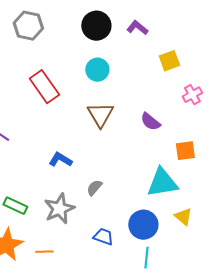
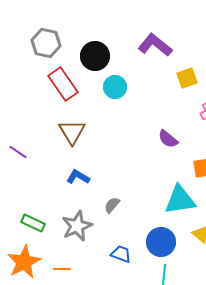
black circle: (96, 26) -> (95, 56), moved
purple L-shape: (137, 28) -> (155, 45), size x1.6
red rectangle: (44, 87) -> (63, 84), moved
brown triangle: (100, 115) -> (72, 132), moved

